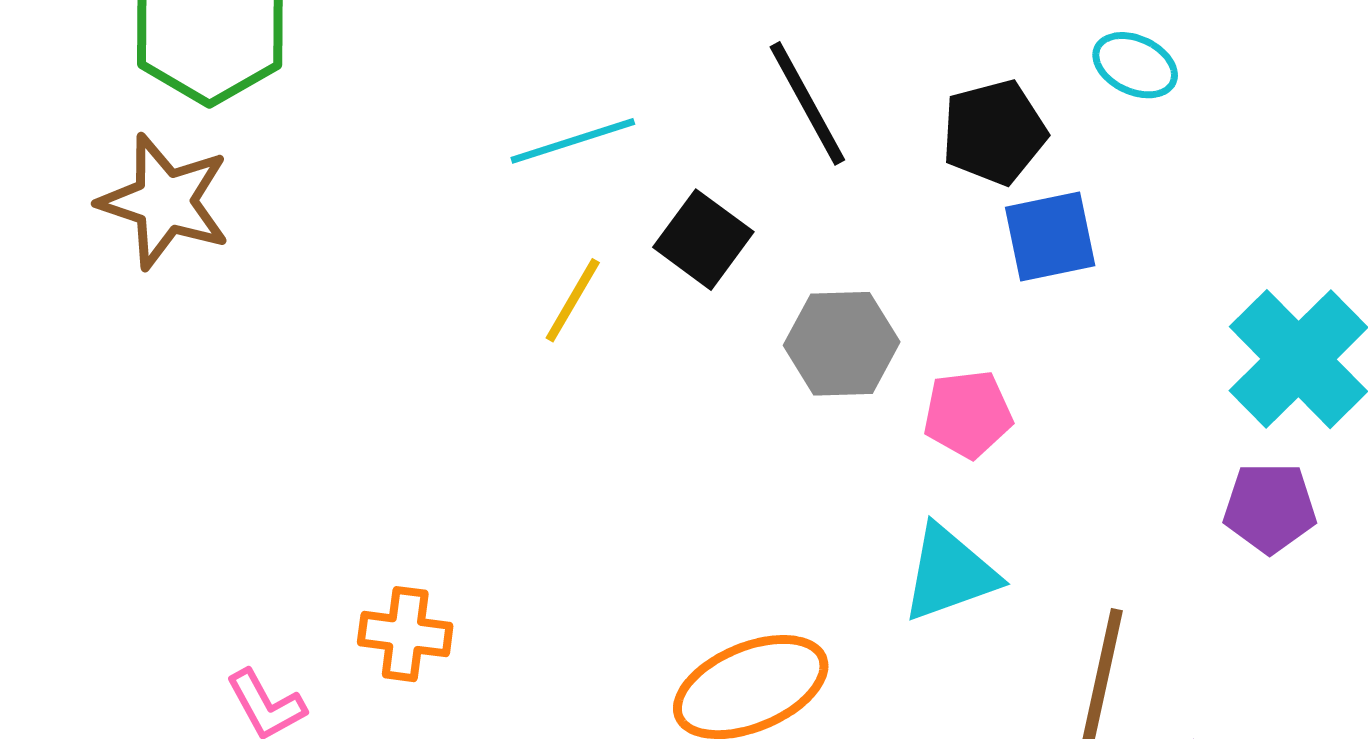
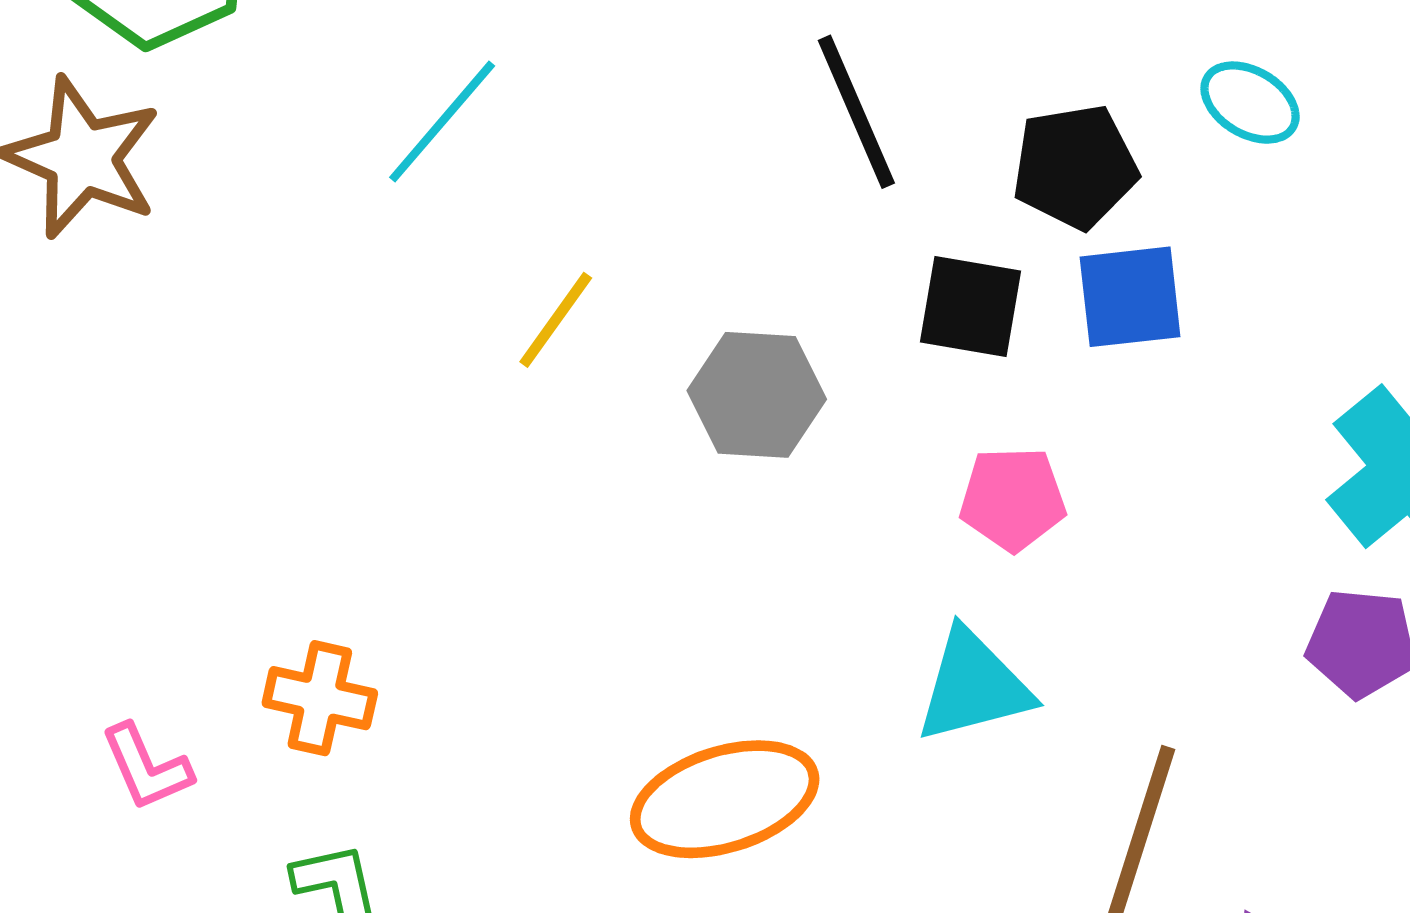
cyan line: (573, 141) -> (442, 122), moved, turned -37
black square: (703, 240) -> (971, 307), moved, turned -32
gray hexagon: (842, 344) -> (757, 395), moved

